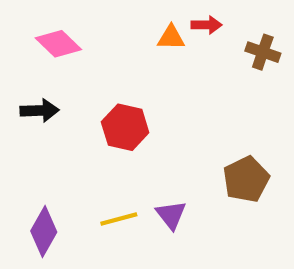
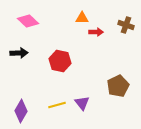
red arrow: (206, 25) -> (96, 32), moved

